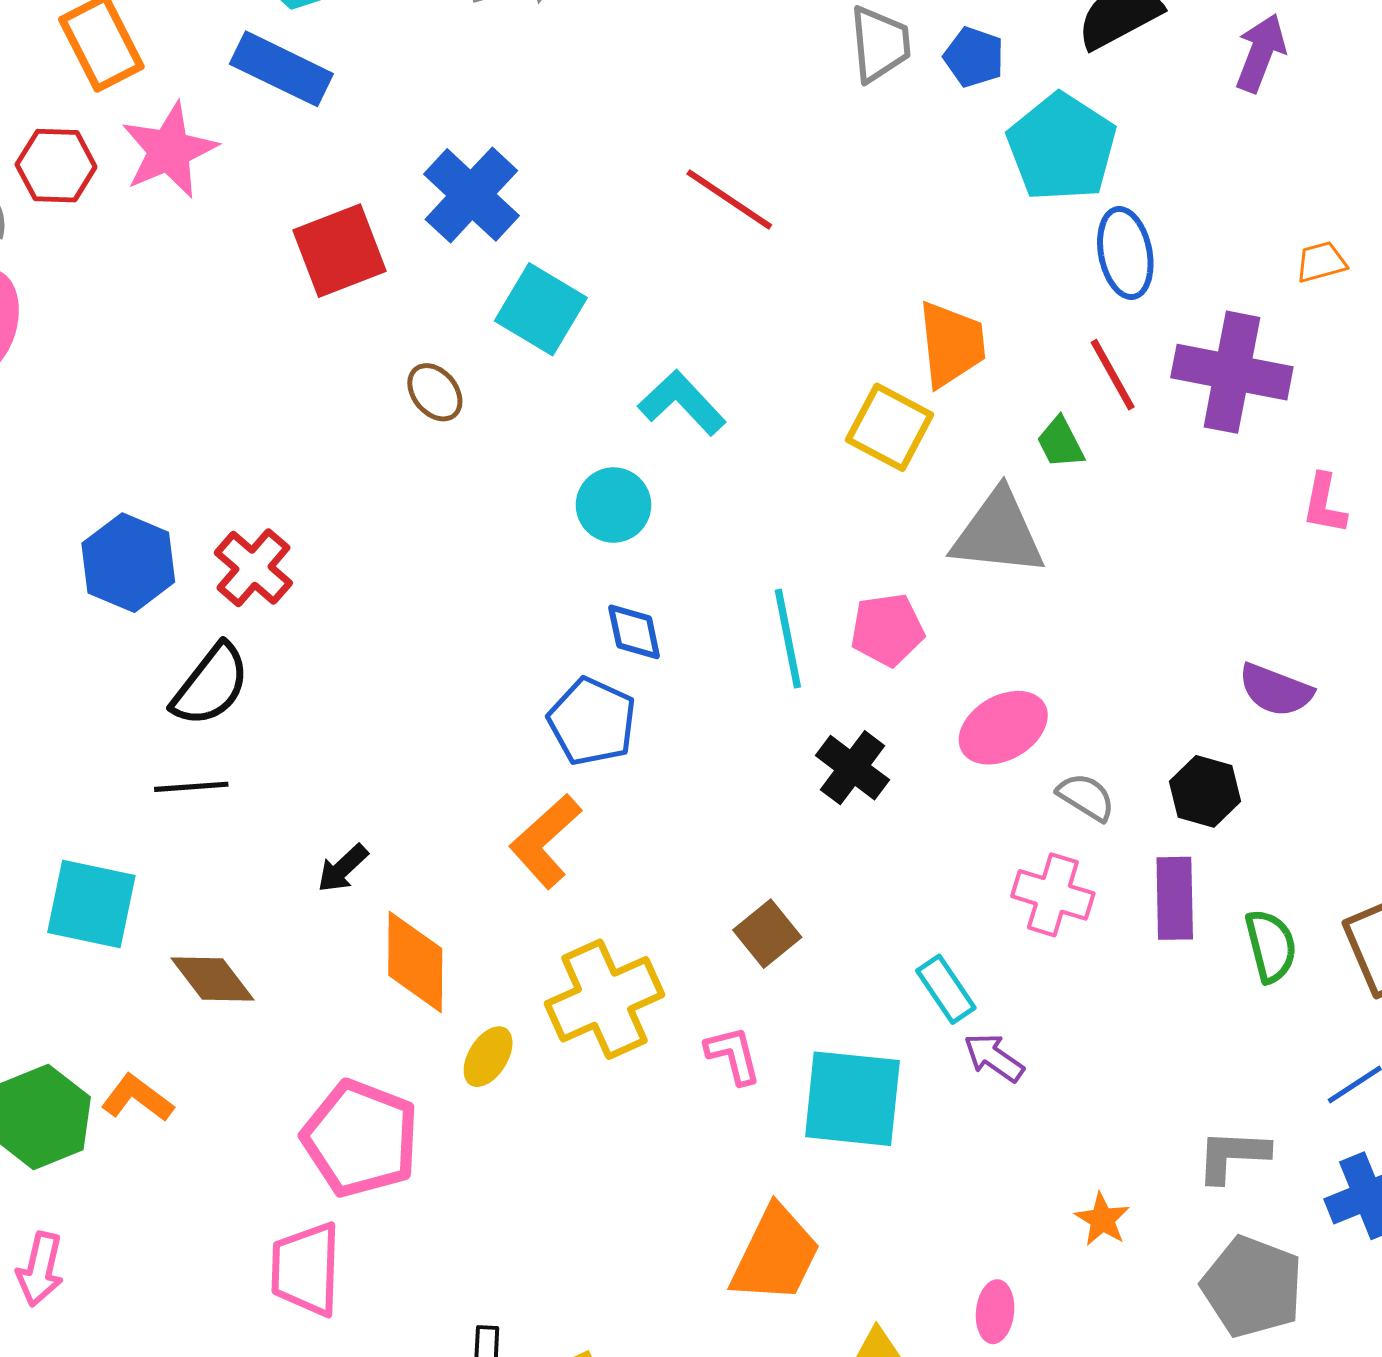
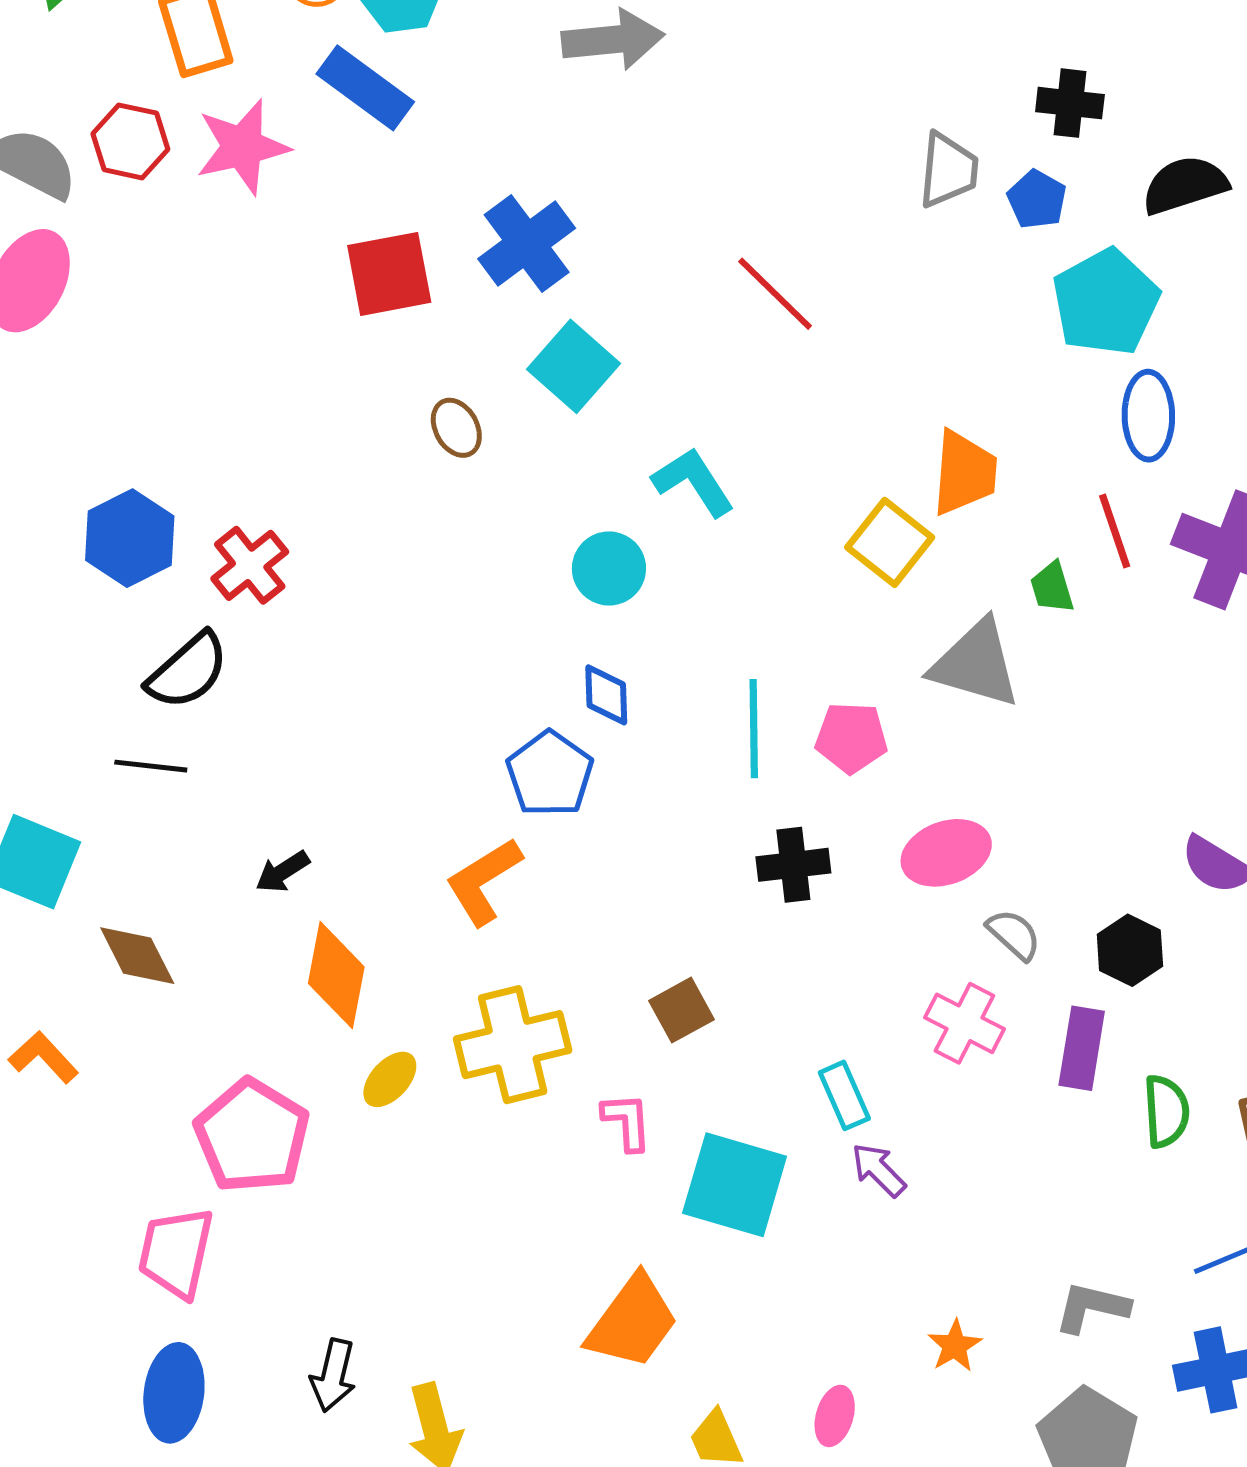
black cross: (852, 768) -> (793, 865), turned 36

